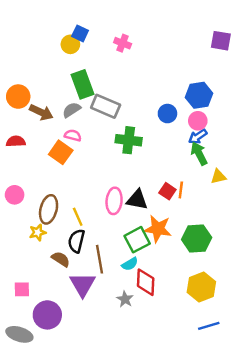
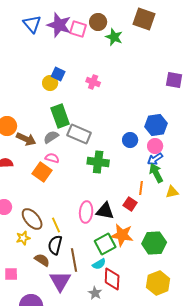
orange line: (181, 190) -> (141, 188), moved
brown ellipse: (49, 209) -> (32, 219), turned -55
pink square: (22, 289) -> (11, 274), moved

